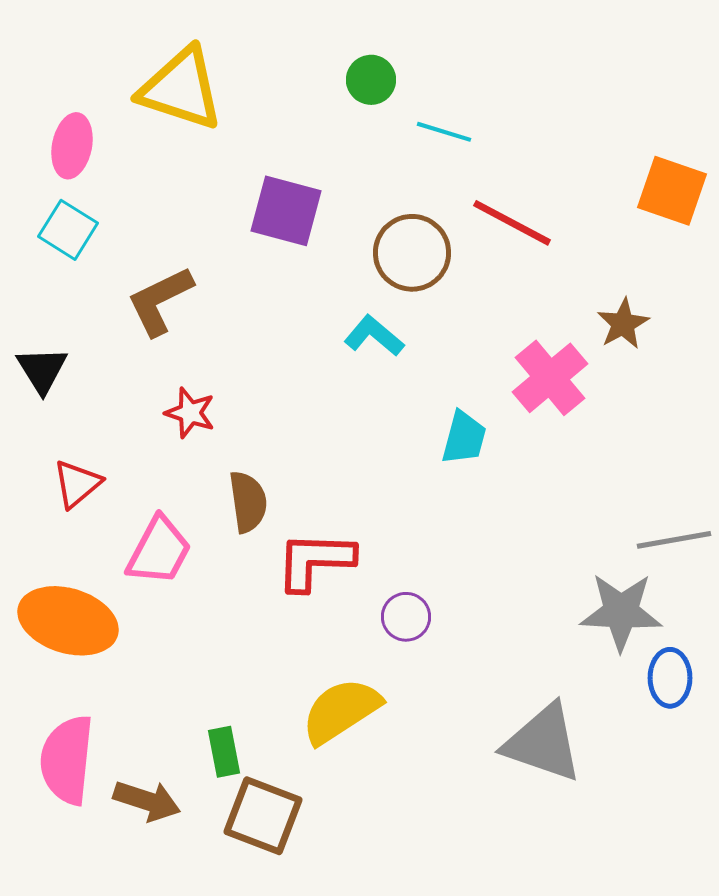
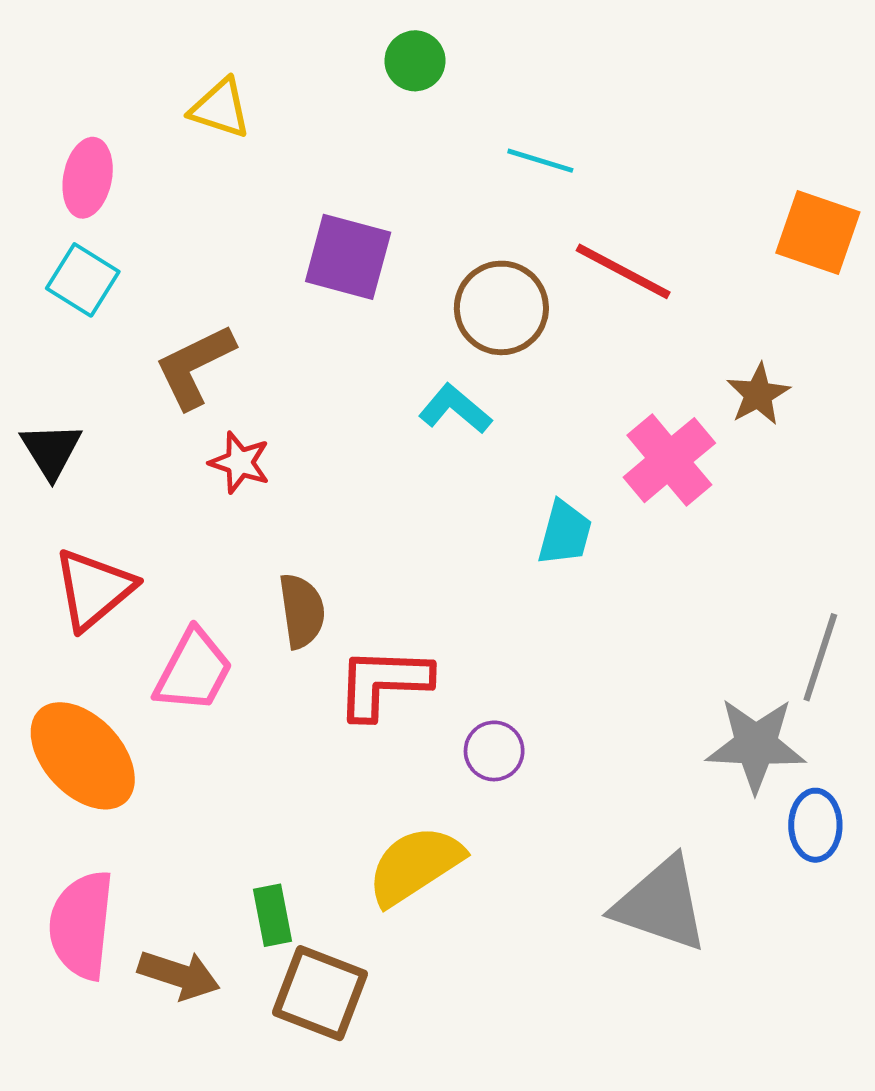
green circle: (371, 80) -> (415, 61), moved
yellow triangle: (181, 89) -> (220, 108), size x0.6
red star: (190, 413) -> (240, 462), moved
red triangle: (77, 484) -> (94, 589), size x1.4
gray line: (674, 540) -> (820, 657), turned -62
orange ellipse: (68, 621) -> (83, 756), turned 30

